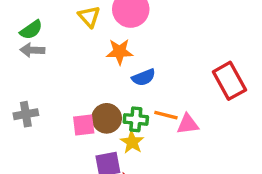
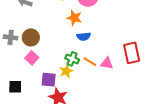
brown circle: (107, 118) -> (31, 37), moved
pink triangle: (188, 124) -> (107, 63), moved
pink square: (84, 125) -> (32, 58), moved, turned 32

